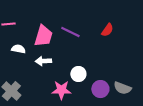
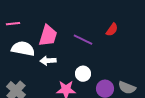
purple line: (70, 32) -> (83, 40), moved
white semicircle: (18, 49) -> (23, 49), size x1.6

